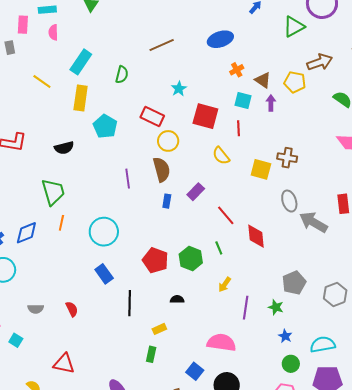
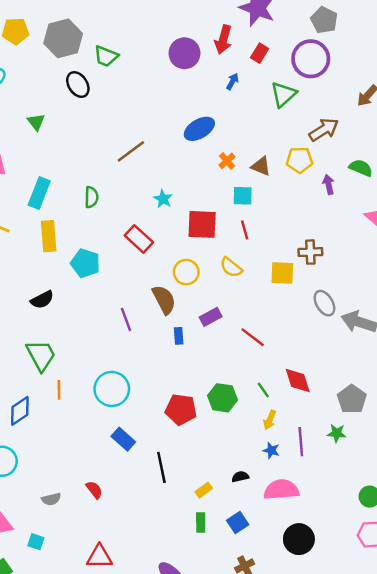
purple arrow: (271, 103) -> (329, 184), moved
red rectangle: (152, 116) -> (139, 239), turned 30
yellow circle: (168, 141) -> (186, 272), moved
purple rectangle: (196, 192) -> (211, 317), turned 30
red diamond: (256, 236) -> (298, 380), moved
green line: (219, 248) -> (263, 390), moved
black semicircle: (177, 299) -> (240, 477), moved
blue star: (285, 336) -> (271, 450), moved
blue square: (195, 371) -> (238, 523), moved, turned 30

